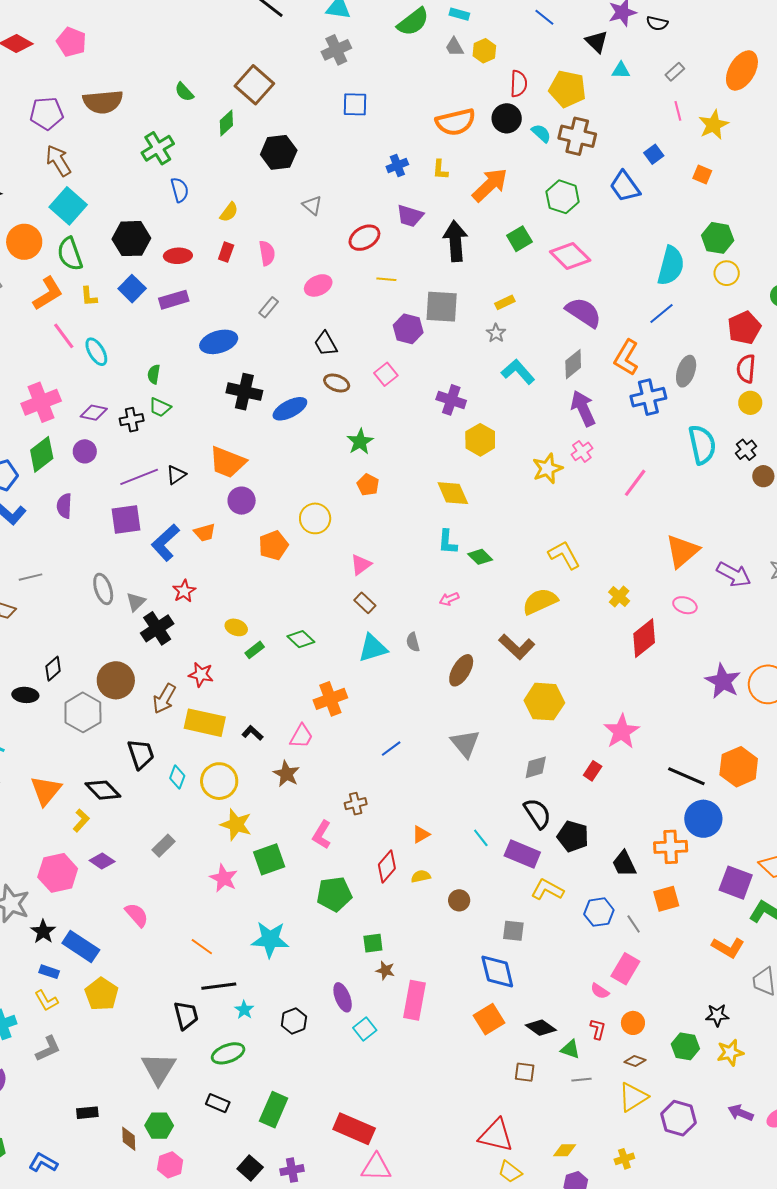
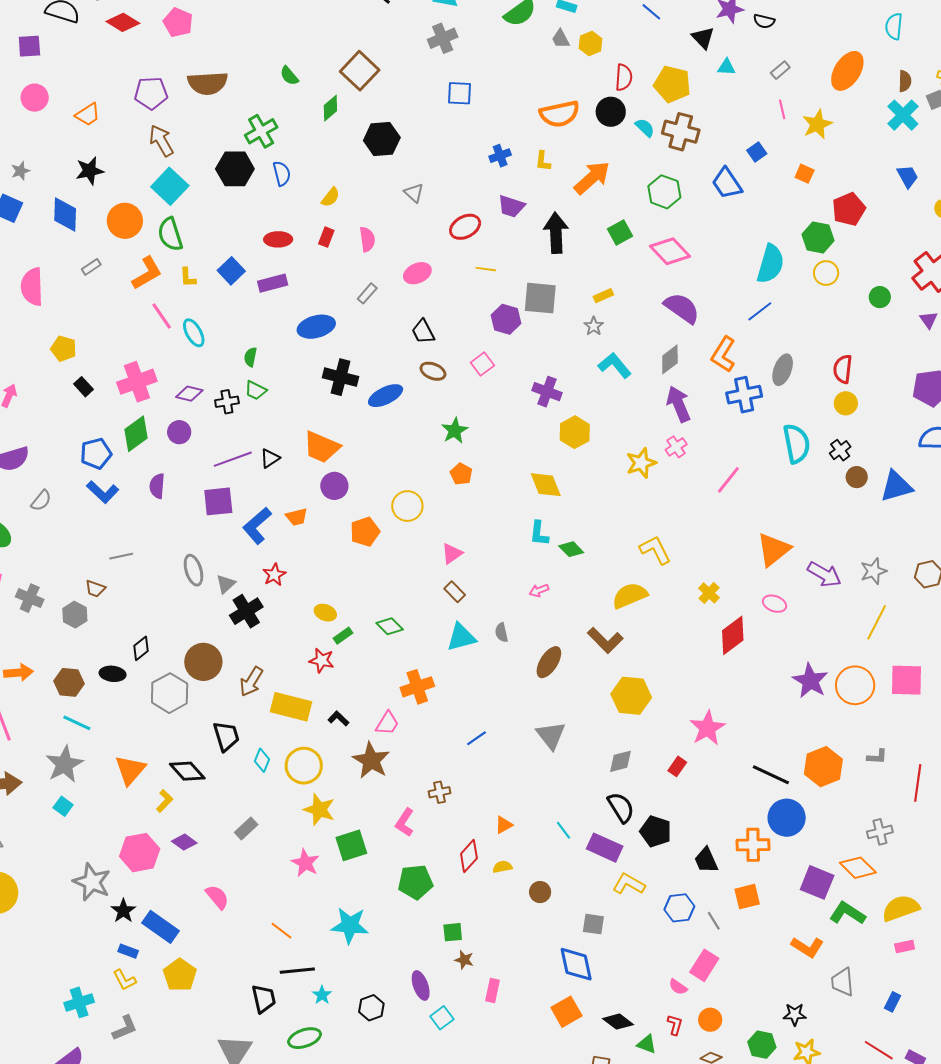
black hexagon: (131, 239) -> (235, 169), moved
red pentagon: (744, 328) -> (849, 209), moved
red star: (201, 675) -> (322, 660), moved
brown star: (286, 774) -> (371, 760), size x1.4
pink rectangle: (414, 1000) -> (492, 991), size x0.6

